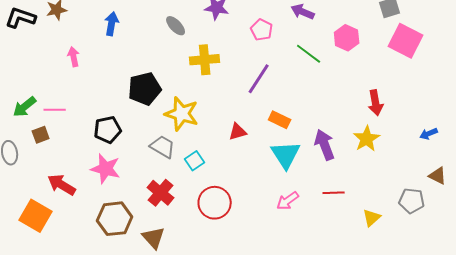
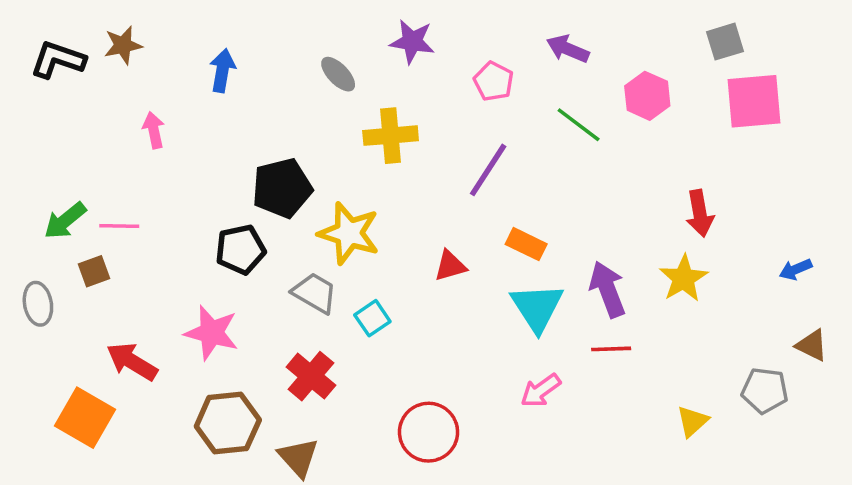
pink square: (406, 41) -> (754, 101), turned -32
black pentagon: (108, 130) -> (240, 250), moved
red line: (334, 193) -> (611, 349), moved
red circle: (215, 203) -> (429, 432), moved

